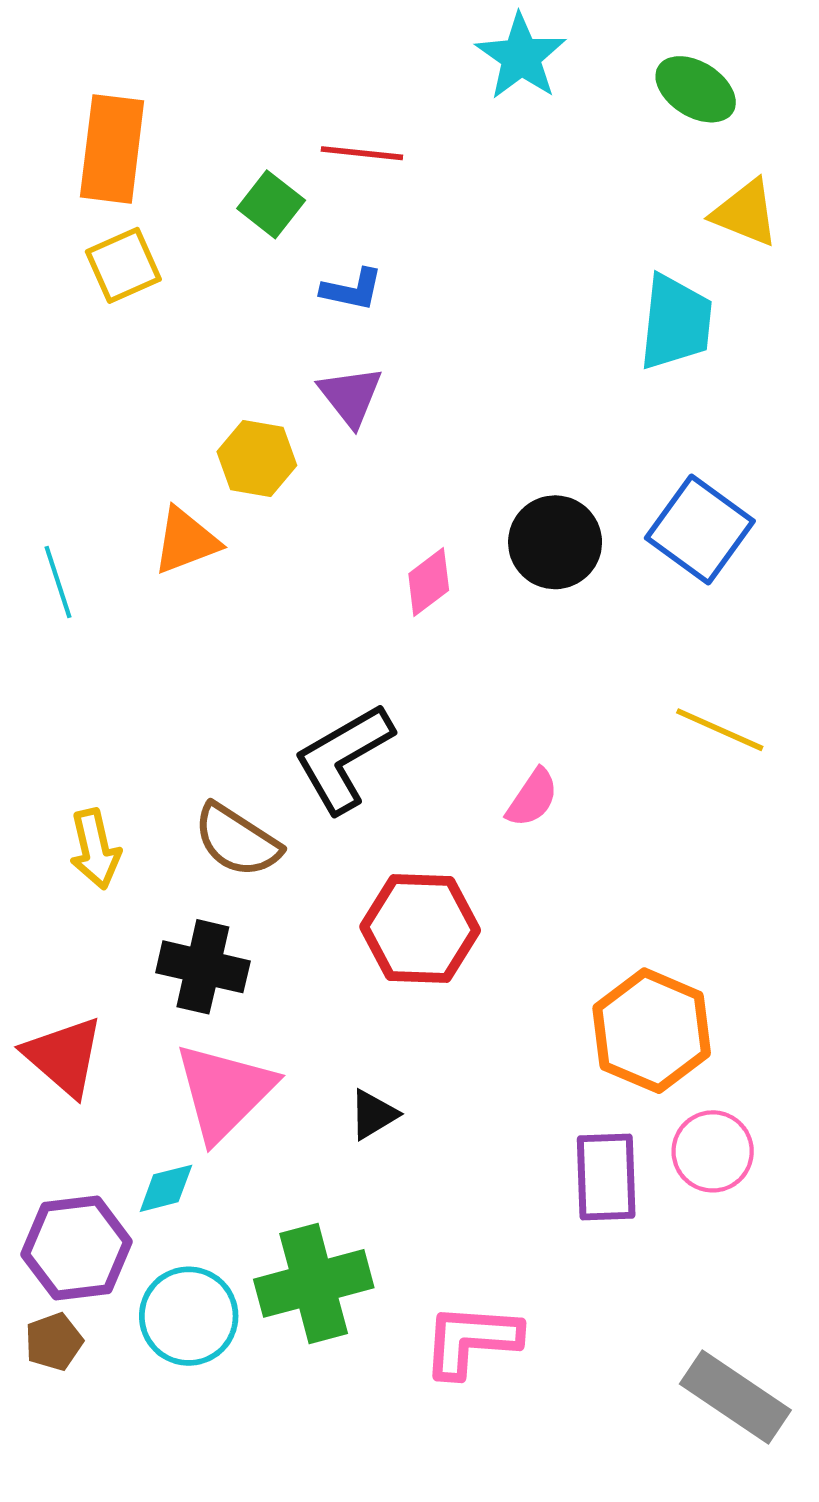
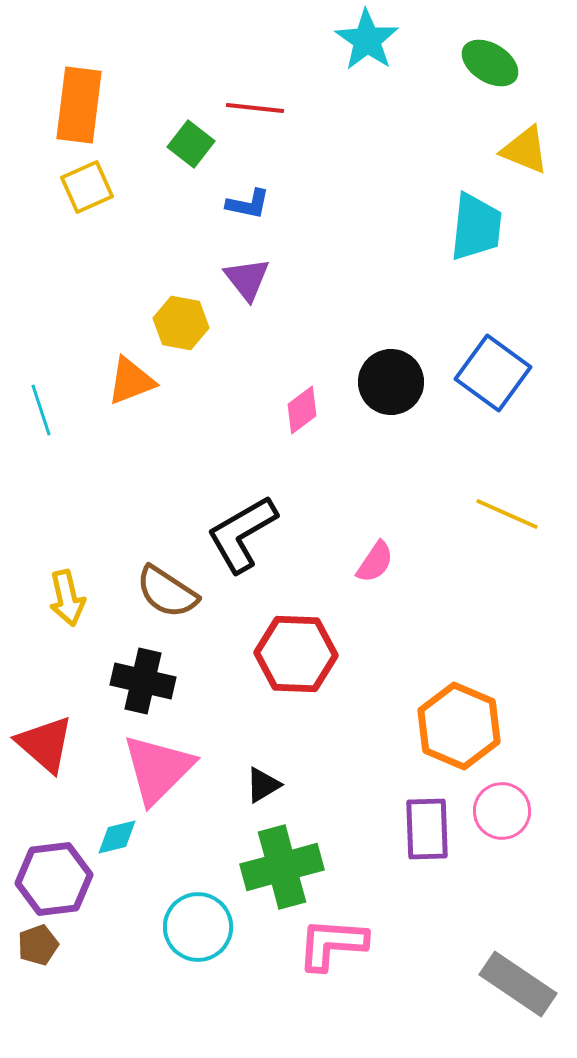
green cross: (314, 1283) -> (282, 867), moved
cyan circle: (189, 1316) -> (198, 927), moved

